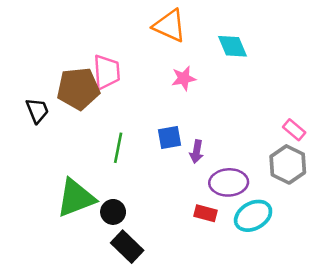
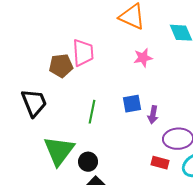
brown pentagon: (78, 89) -> (61, 66), size x0.7
black trapezoid: (37, 110) -> (34, 103), moved, size x1.4
green triangle: (76, 198) -> (59, 151), turned -32

